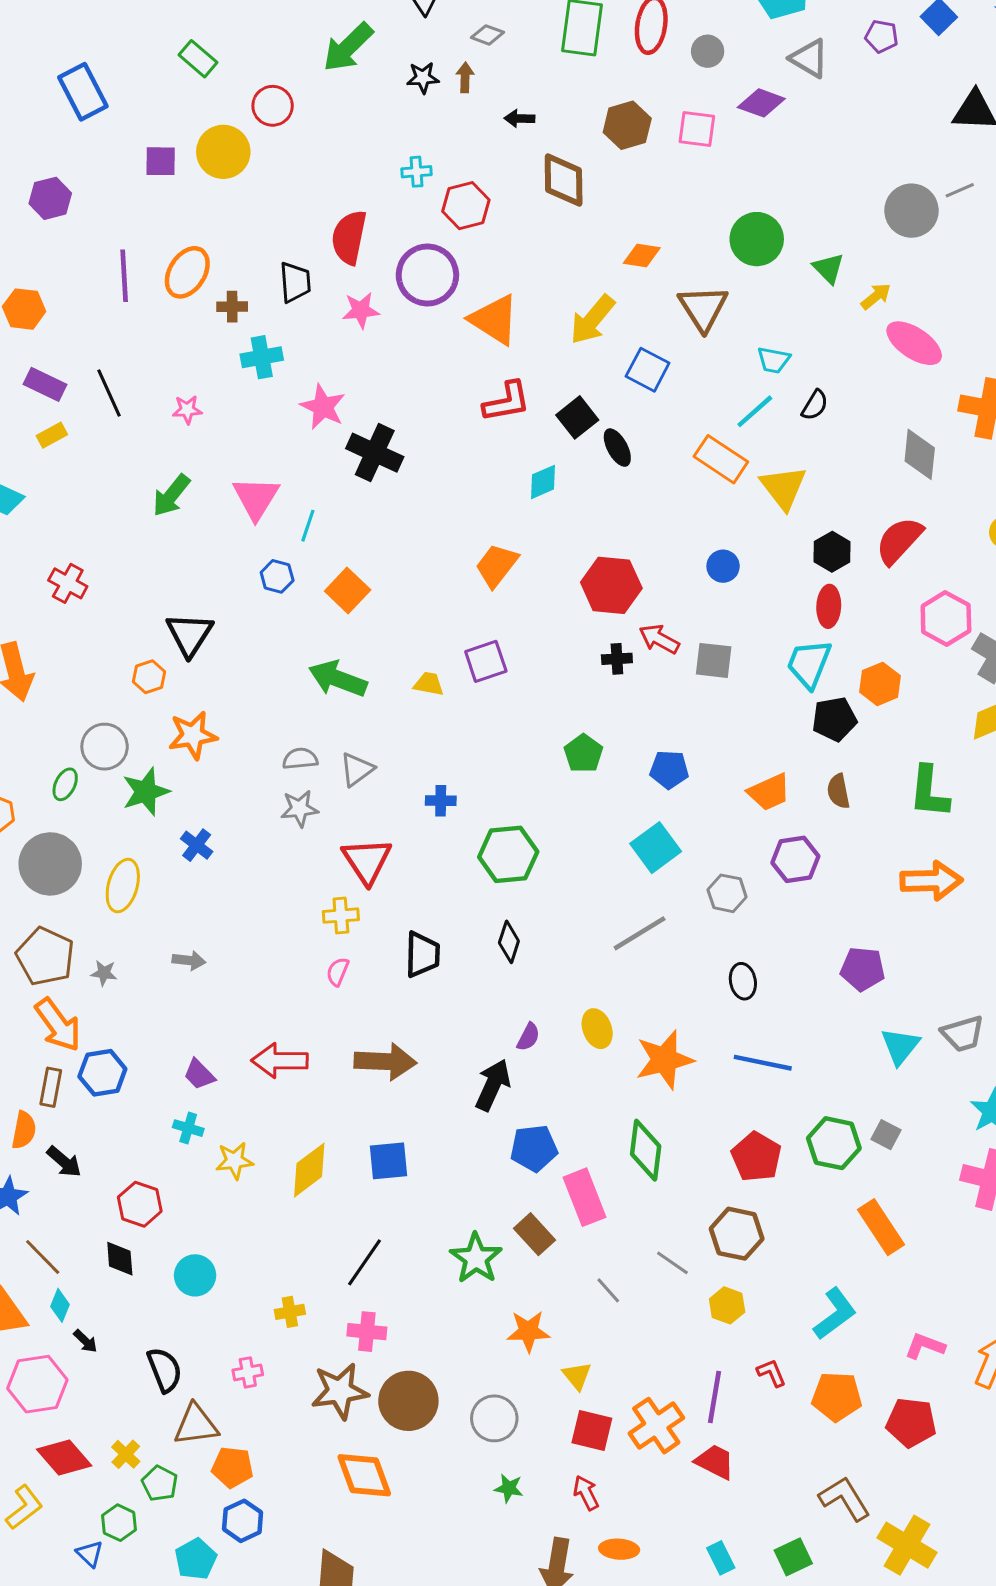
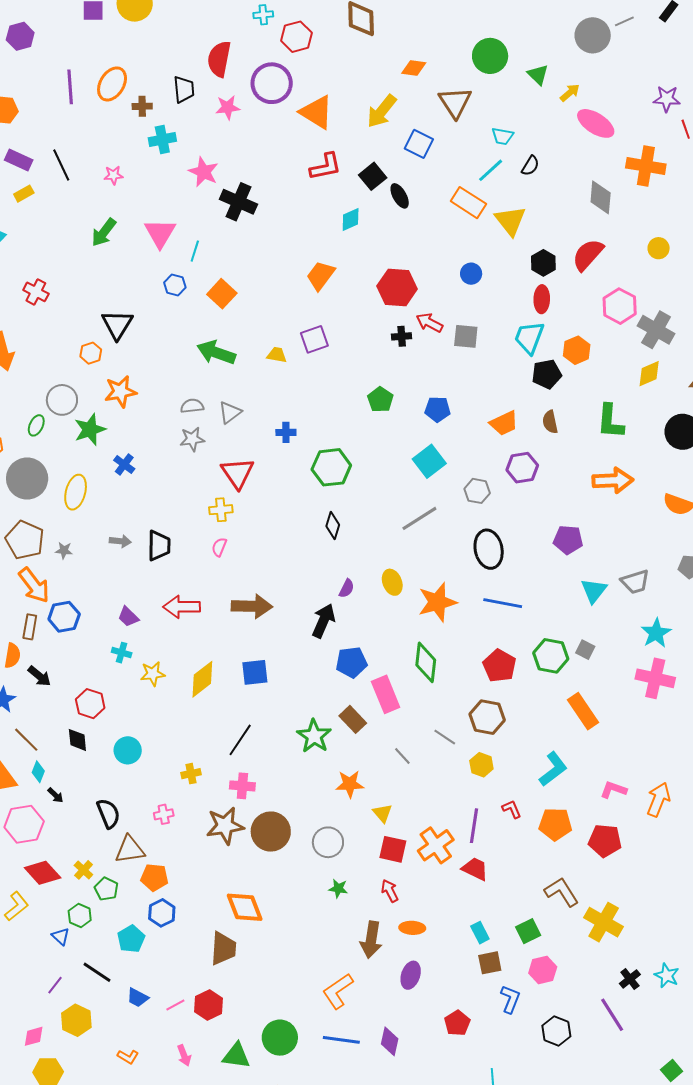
black trapezoid: (422, 955) -> (159, 546), moved
black ellipse: (743, 981) -> (489, 549), size x1.6
orange diamond: (364, 1475) -> (245, 907), moved

